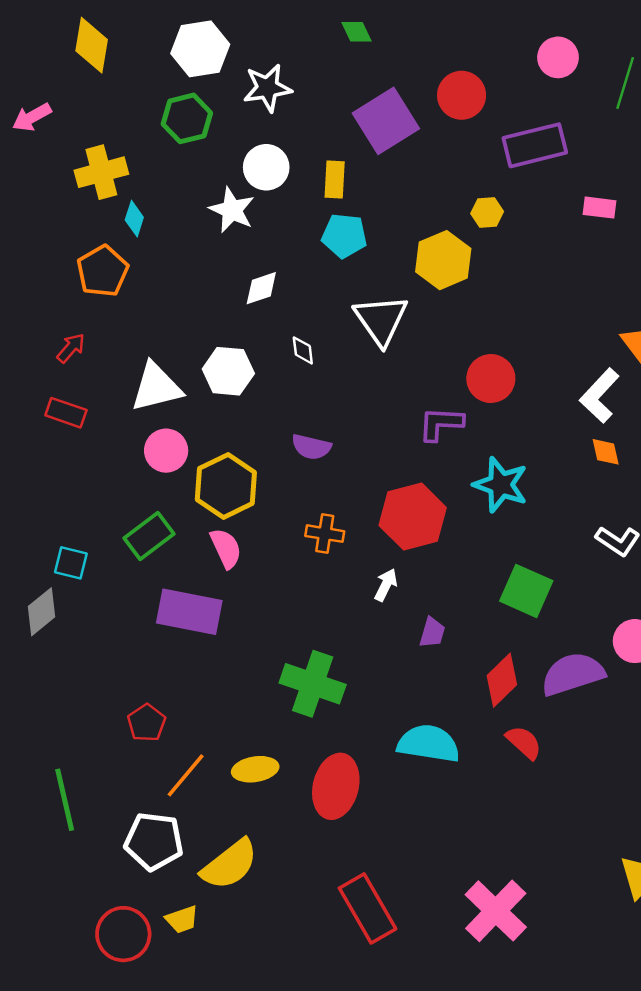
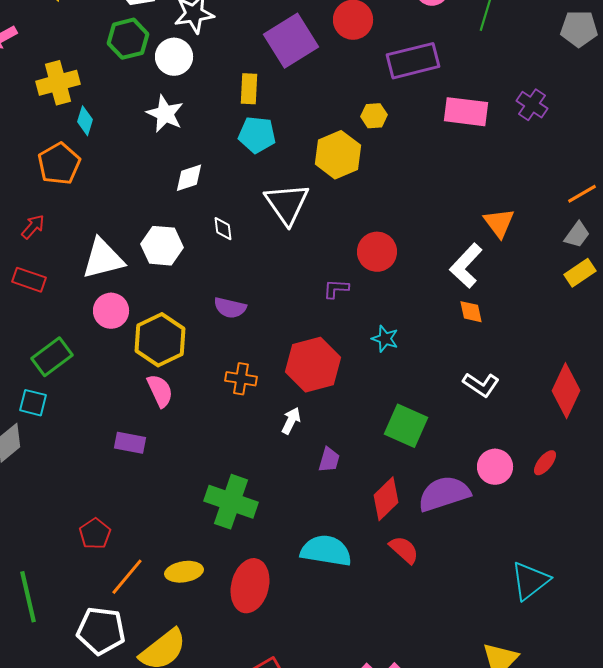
white circle: (266, 167) -> (174, 57), moved
pink rectangle: (600, 208) -> (466, 112), size x1.6
purple L-shape: (441, 424) -> (336, 289), size x0.7
cyan star: (501, 485) -> (385, 339), size x0.6
green rectangle: (149, 536) -> (52, 357), moved
purple rectangle: (189, 612) -> (130, 443), size x0.6

